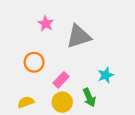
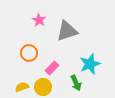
cyan star: (106, 75) -> (90, 64), size x1.5
yellow circle: (62, 102) -> (43, 87), moved

